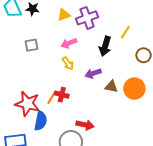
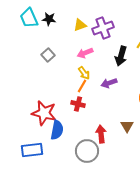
gray square: (32, 45) -> (48, 55), turned -32
brown triangle: (111, 87) -> (127, 126), moved, turned 48
orange line: (52, 98) -> (82, 86), moved
red arrow: (85, 125) -> (101, 134), turned -108

